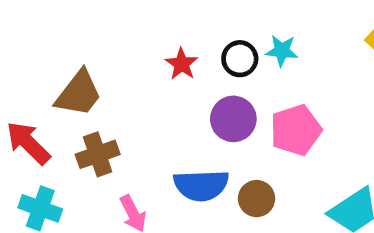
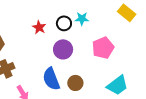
pink pentagon: (296, 130) -> (103, 48), moved
blue semicircle: (201, 185) -> (51, 79), turned 75

